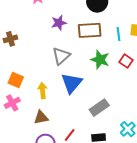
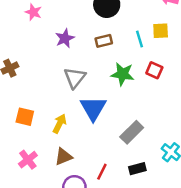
brown rectangle: (90, 30) -> (104, 41), size x0.6
yellow arrow: (42, 90) -> (60, 124), turned 42
pink cross: (12, 103) -> (28, 160), moved

